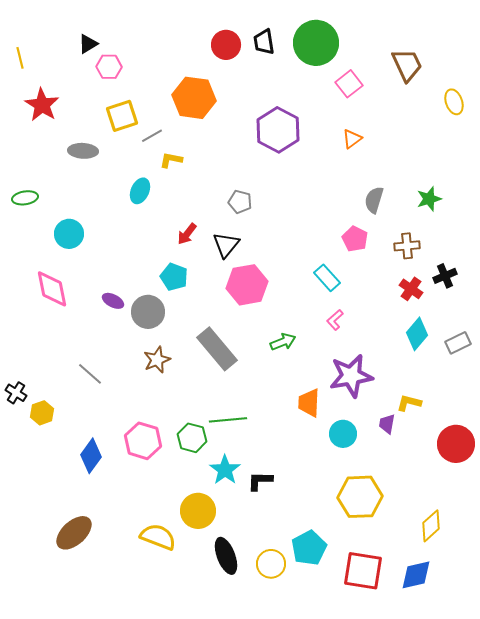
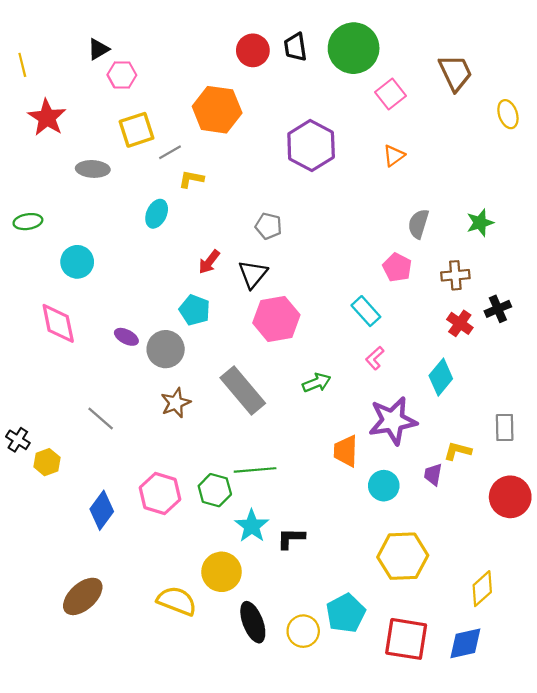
cyan diamond: (417, 334) -> (441, 377), moved
gray rectangle: (458, 343) -> (505, 427), moved, turned -65

